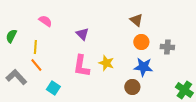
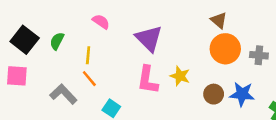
purple triangle: (82, 34) -> (149, 38), size x1.6
orange circle: (141, 42) -> (225, 49), size x1.5
blue star: (143, 67) -> (242, 94), moved
brown circle: (132, 87) -> (214, 94), moved

